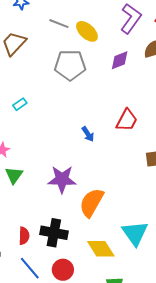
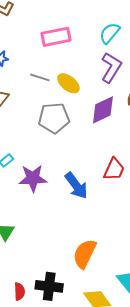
purple diamond: (120, 60) -> (103, 110), size x1.4
blue arrow: (88, 134) -> (76, 186), size x1.8
purple star: (62, 179) -> (33, 178), moved

